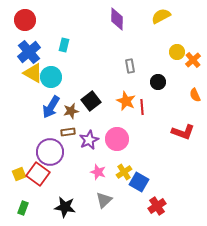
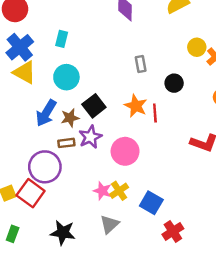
cyan circle: (51, 77) -> (66, 77), moved
purple star: (89, 140) -> (90, 137), moved
yellow cross: (124, 172) -> (119, 191), moved

